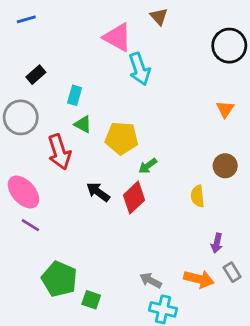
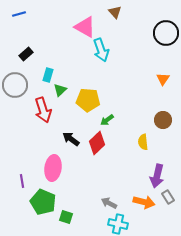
cyan rectangle: (75, 95) -> (48, 75), moved
green triangle: (83, 124) -> (60, 90), turned 48
pink ellipse: (23, 192) -> (53, 168), moved, turned 50
purple line: (30, 225) -> (22, 181), moved, turned 48
purple arrow: (217, 243) -> (157, 176), size x1.6

